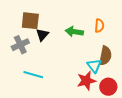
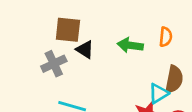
black triangle: (42, 35) -> (85, 50), turned -40
cyan triangle: (94, 66) -> (159, 93), turned 35

